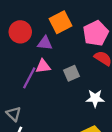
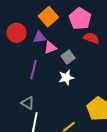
pink triangle: (43, 66) -> (50, 48), moved
white star: (95, 98) -> (66, 78), moved

